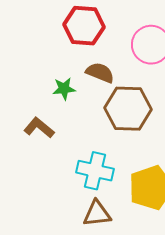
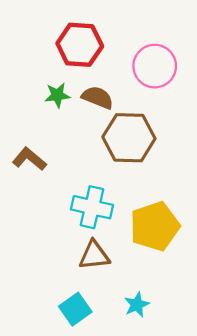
green star: (64, 89) -> (57, 95), moved

